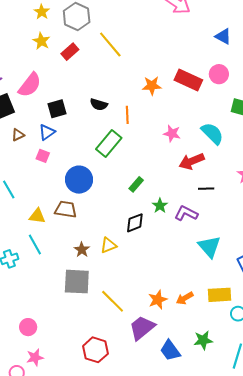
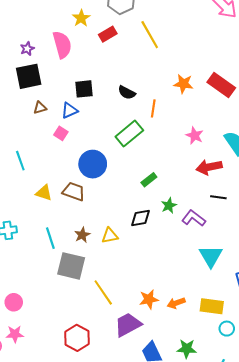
pink semicircle: (30, 85) -> (62, 45), moved, turned -64
cyan line: (35, 245) -> (50, 238), moved

